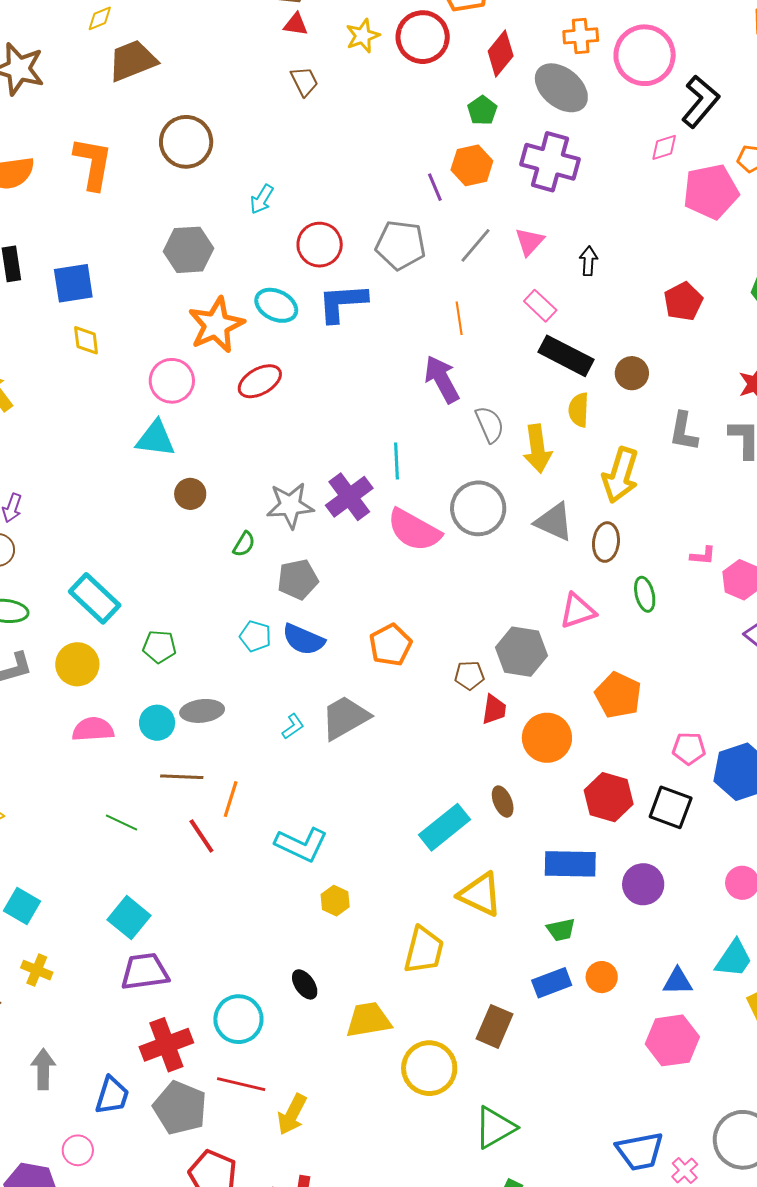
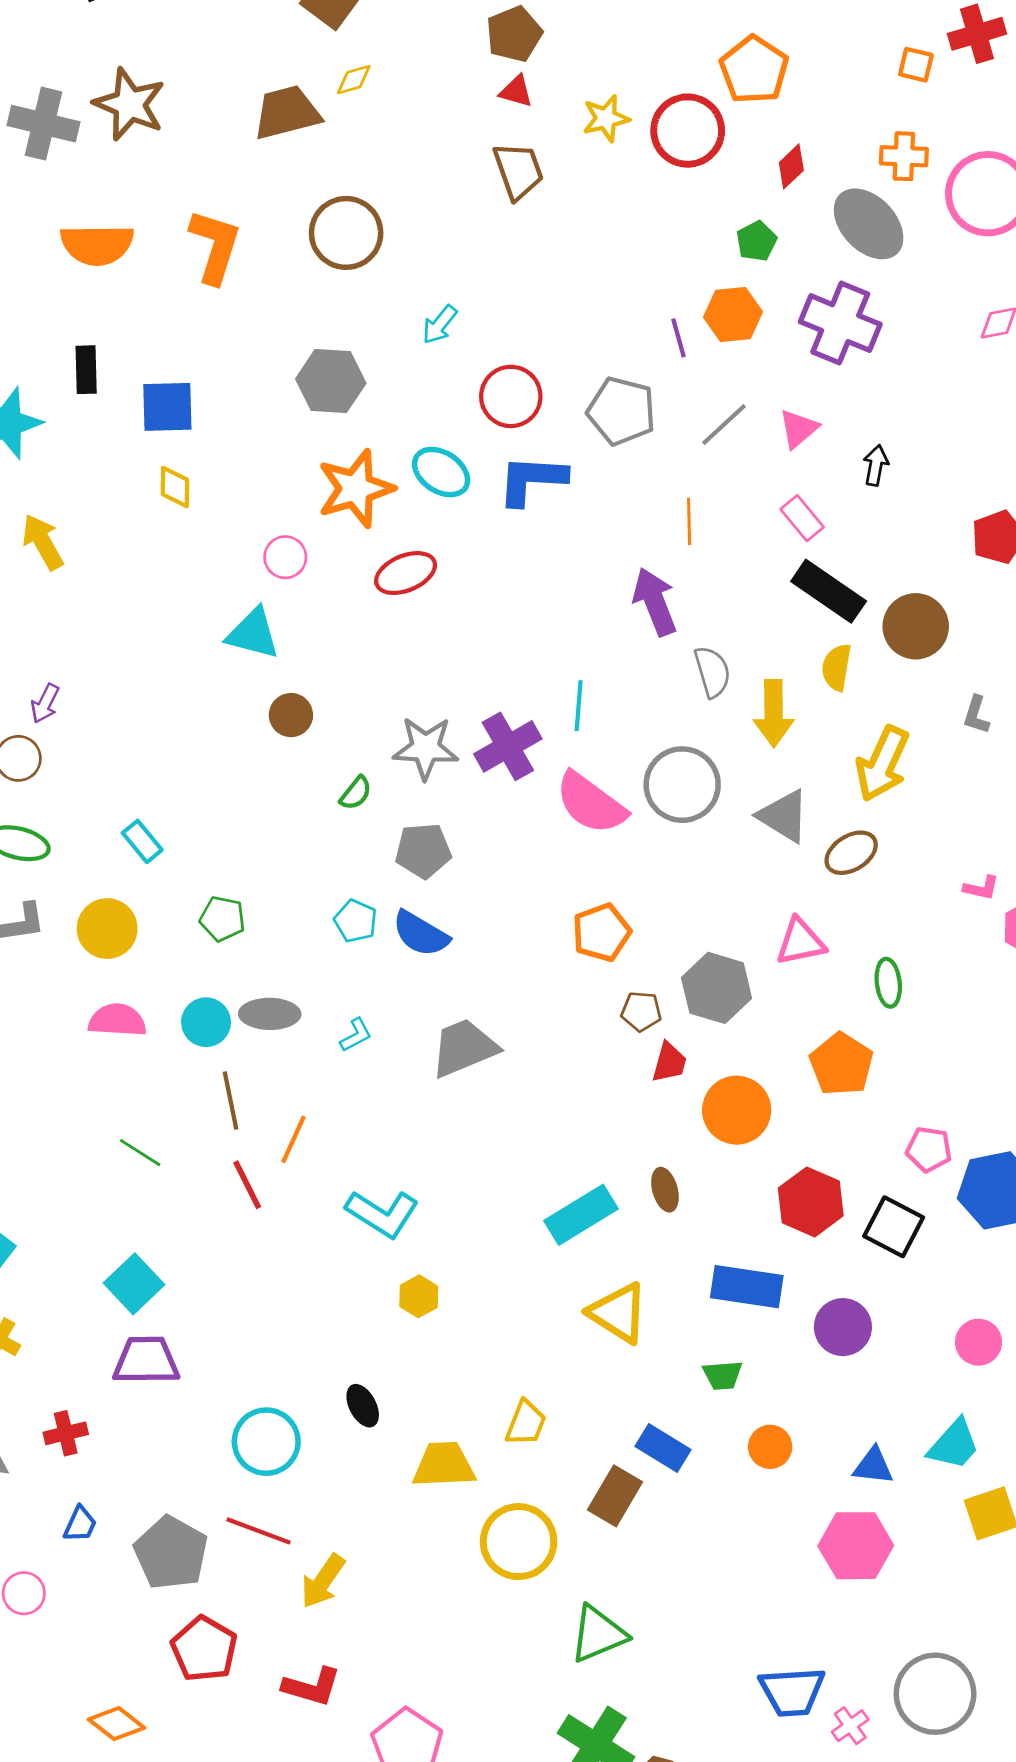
yellow diamond: (100, 18) -> (354, 80), moved
red diamond: (501, 53) -> (791, 166), size x0.7
brown trapezoid: (304, 81) -> (518, 171), size x1.4
brown circle: (632, 373) -> (916, 626), size x1.4
pink circle: (172, 381) -> (285, 557), size x0.7
gray L-shape: (684, 431) -> (976, 715), size x0.7
brown ellipse: (606, 542) -> (851, 853), turned 45
green ellipse: (645, 594) -> (888, 983), moved
cyan rectangle: (95, 598) -> (142, 841), size x0.6
orange pentagon: (390, 645) -> (602, 932), moved
cyan L-shape: (293, 726) -> (356, 1035), moved
brown line: (182, 777) -> (230, 1100), turned 69
yellow trapezoid: (424, 950) -> (526, 1423), moved, size x0.7
blue rectangle: (552, 983) -> (663, 1448), moved, turned 45
red cross: (166, 1045) -> (66, 1433), moved, size x0.6
blue trapezoid: (112, 1095) -> (80, 1524), size x0.7

